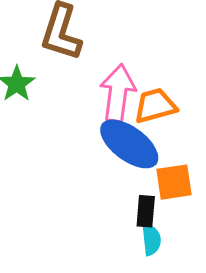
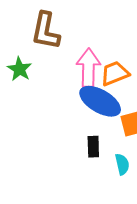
black rectangle: (146, 211) -> (93, 147), moved

